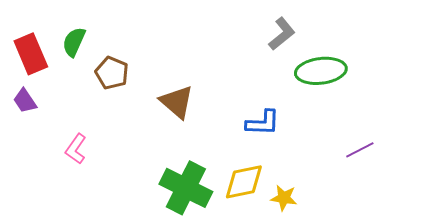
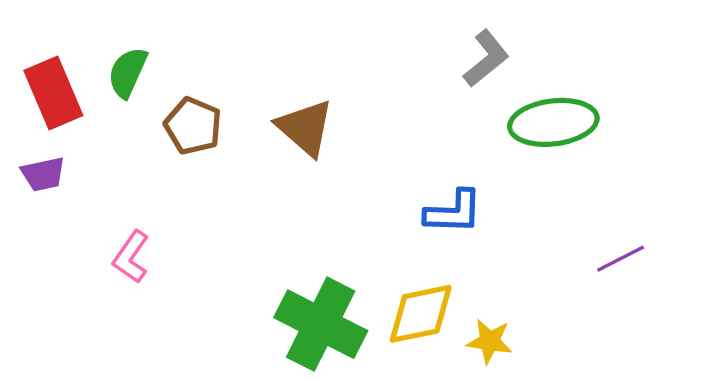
purple trapezoid: (25, 101) -> (43, 174), turned -68
brown triangle: (177, 102) -> (305, 128), moved

